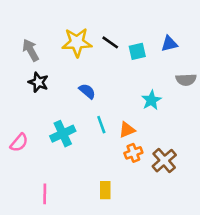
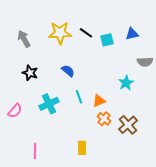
black star: (38, 82) -> (30, 73), moved
cyan star: (151, 100) -> (126, 83), moved
orange cross: (133, 153) -> (104, 119), turned -32

